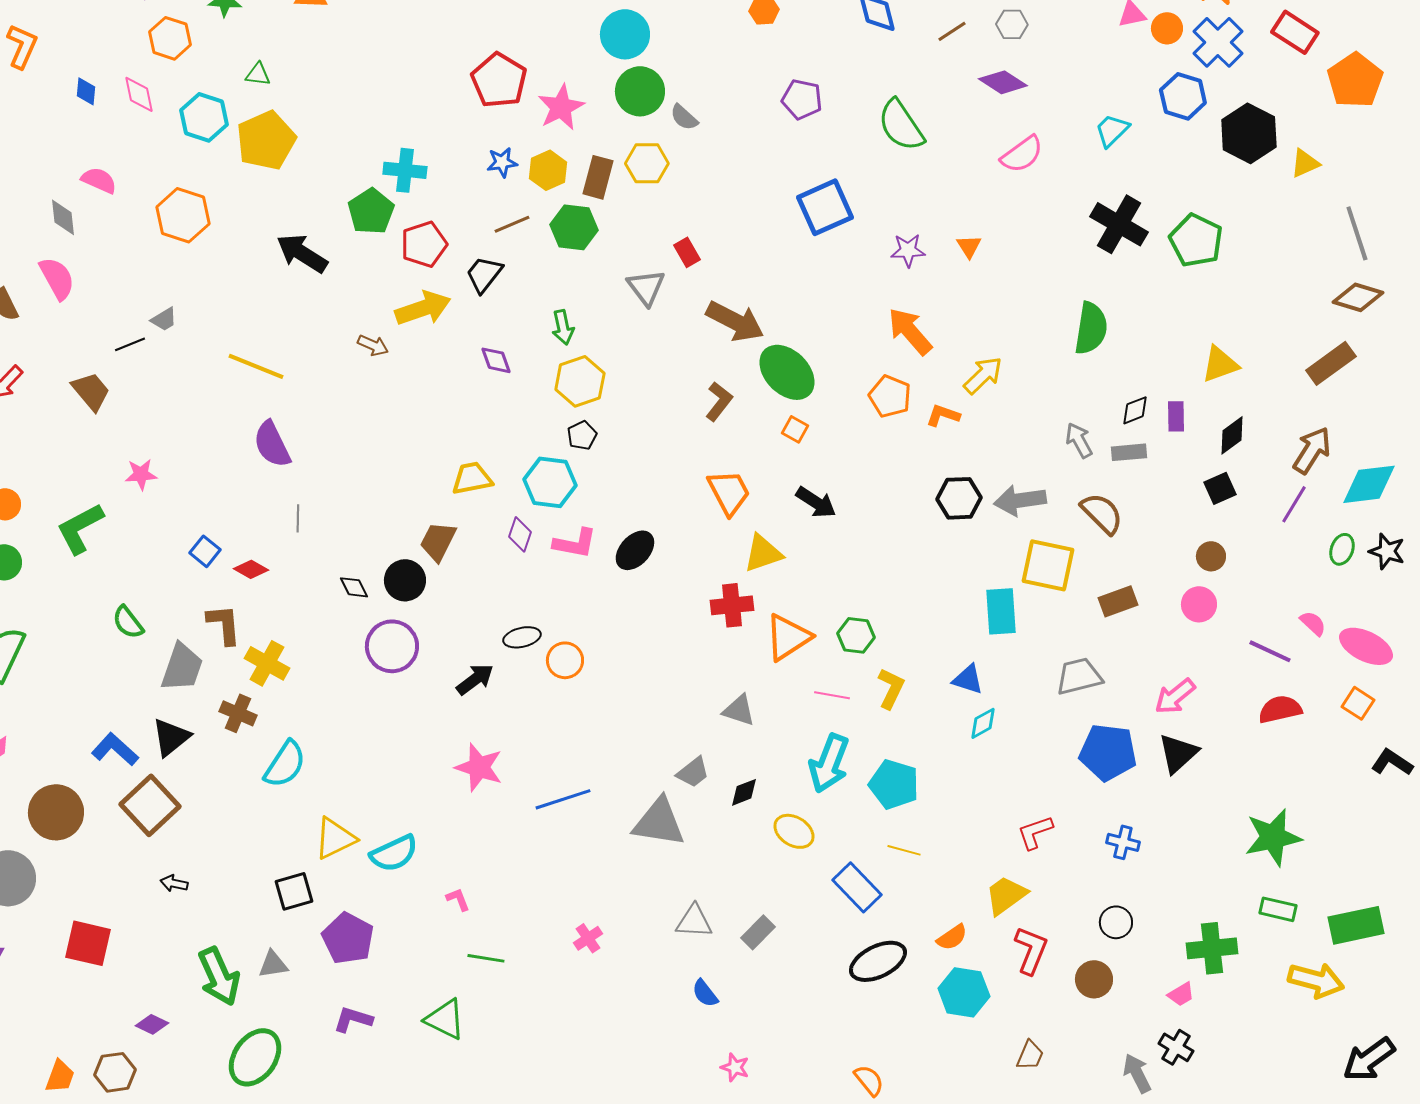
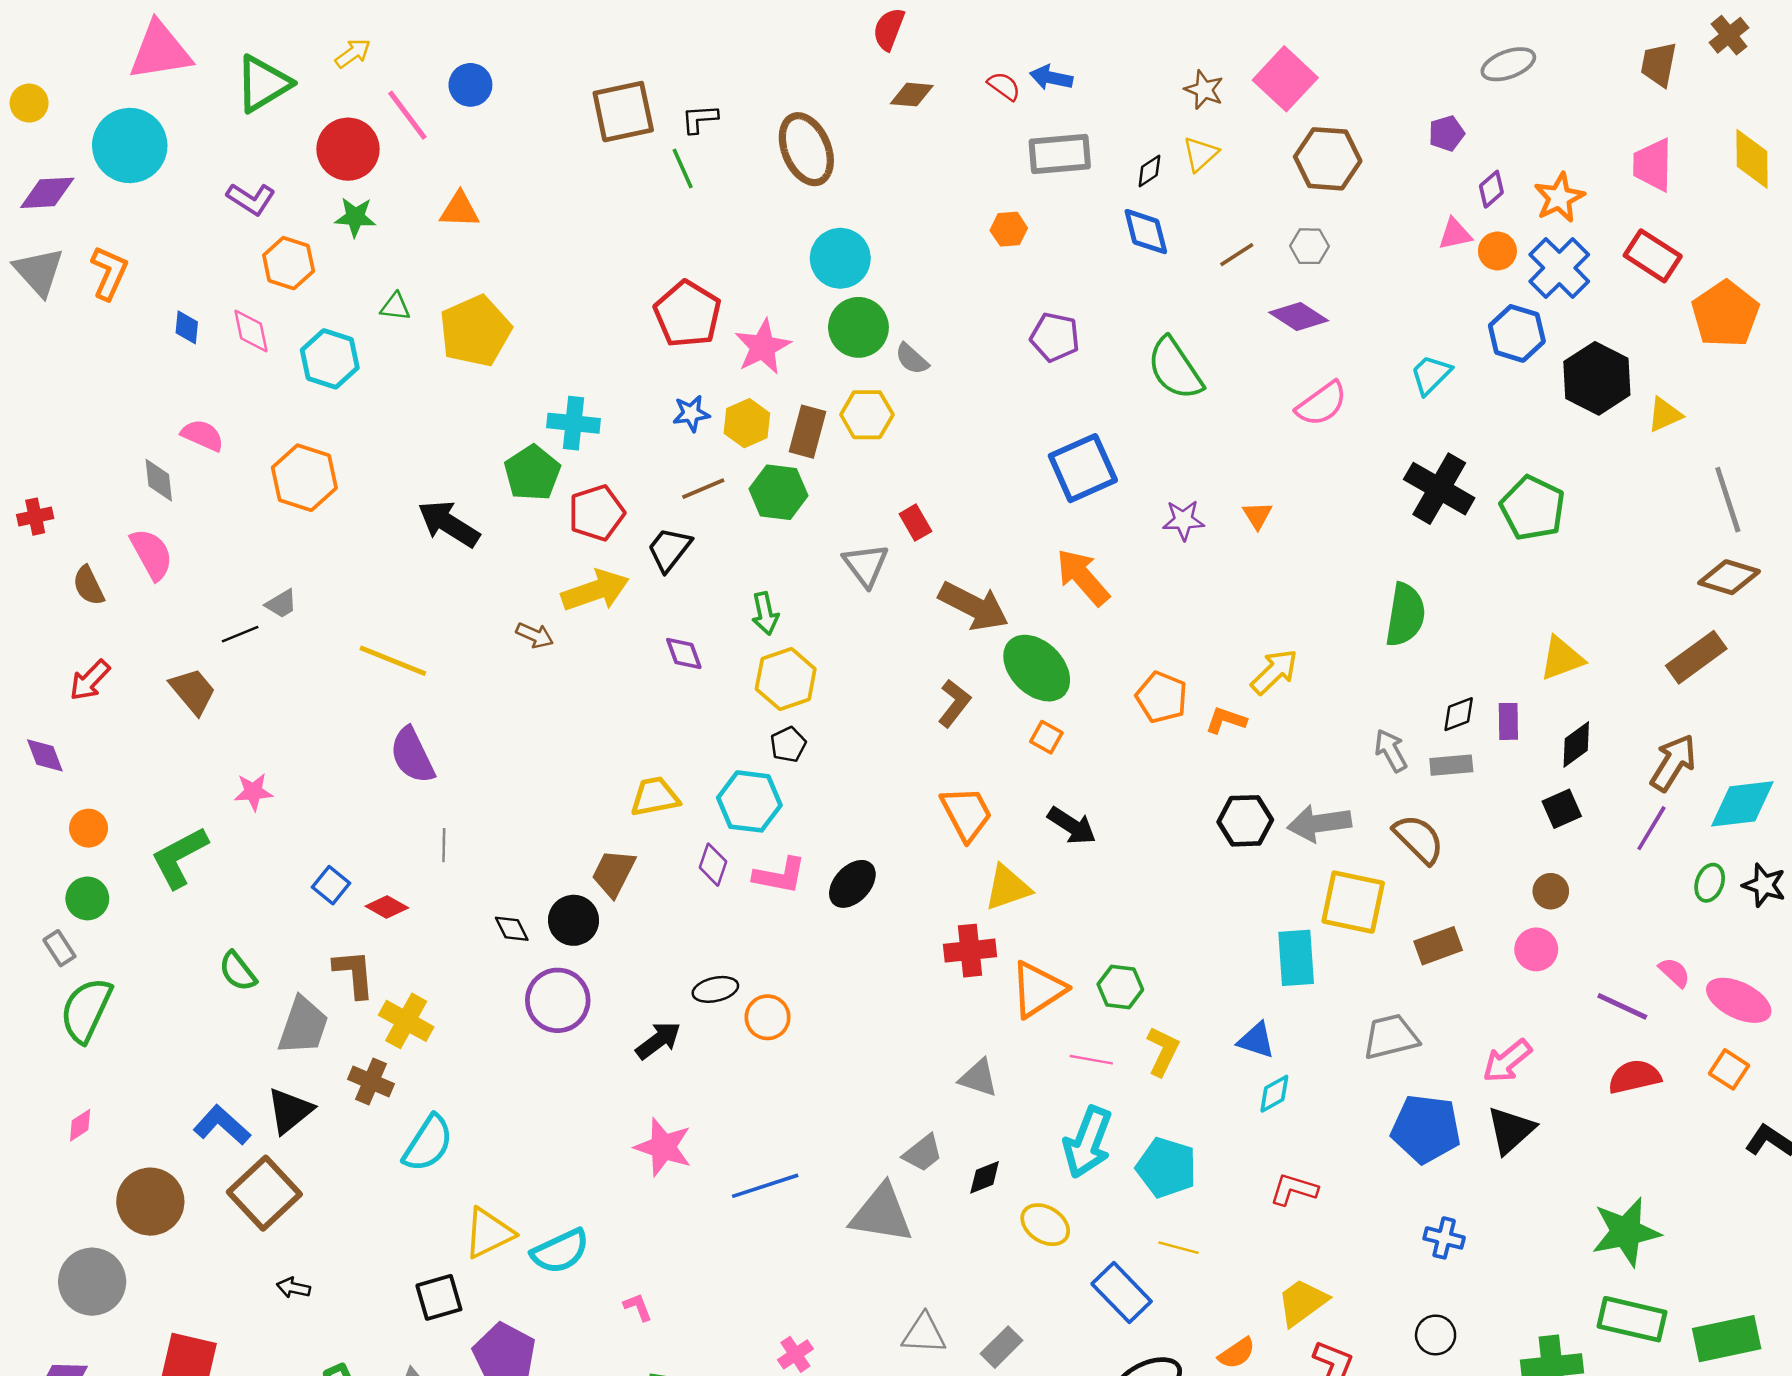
yellow pentagon: (266, 140) -> (475, 331), moved
orange arrow: (910, 331) -> (1083, 577), moved
red L-shape: (1035, 832) -> (1294, 1189), moved, turned 36
green rectangle: (1278, 909) -> (1632, 1319), size x1.5

